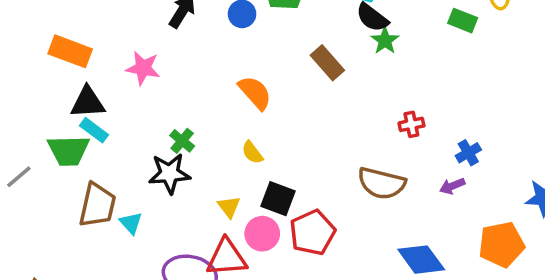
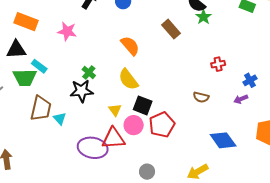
black triangle: (88, 102) -> (16, 50), moved
yellow semicircle: (252, 153) -> (128, 79), size x1.6
brown semicircle: (382, 183) -> (201, 97), size x0.6

